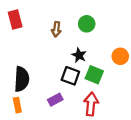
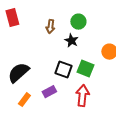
black star: (79, 55) -> (71, 41), moved
black semicircle: (22, 79) -> (18, 73), turned -135
orange rectangle: (17, 105) -> (24, 100), moved, turned 48

